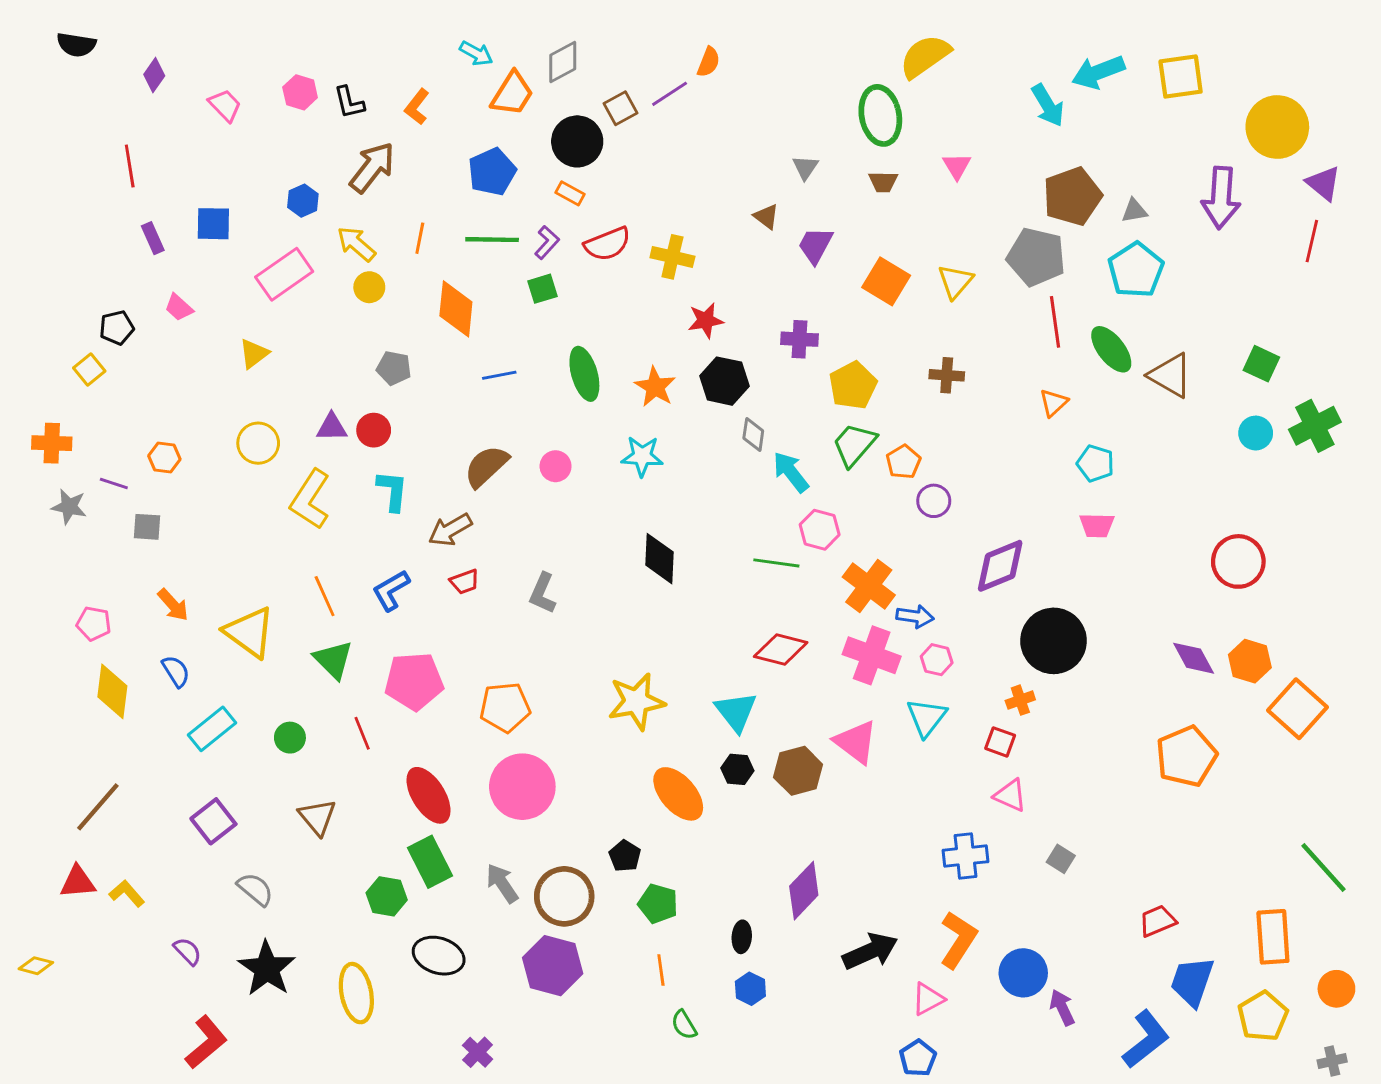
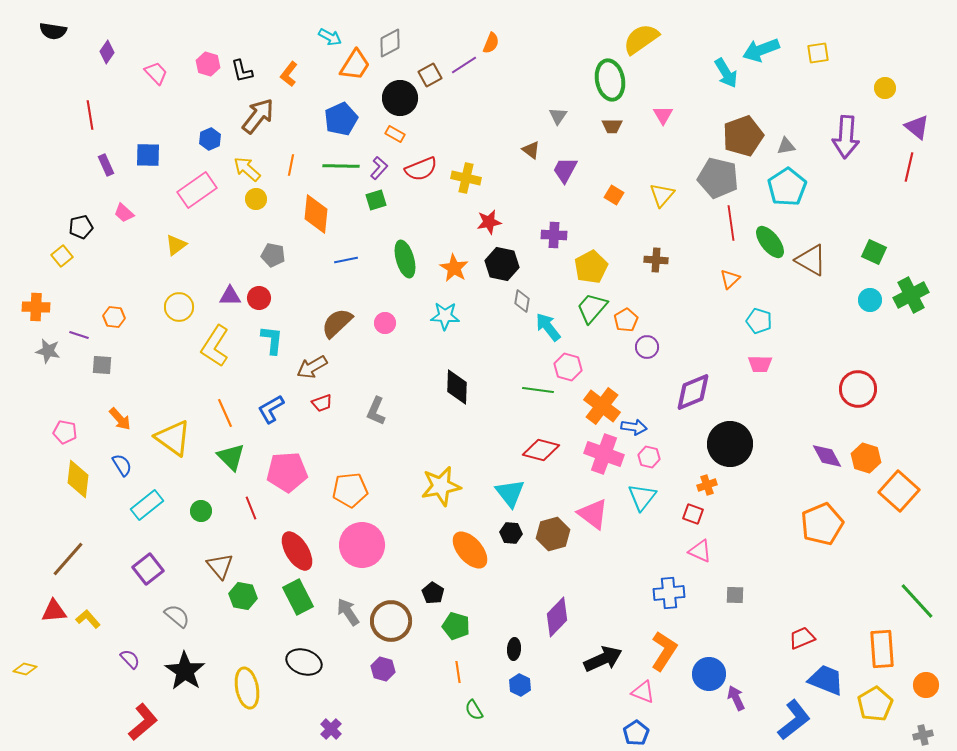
yellow square: (1181, 76) -> (818, 53), size x0.7
yellow circle: (1277, 127) -> (885, 88), size x0.5
orange square: (886, 281) -> (614, 195), size x0.6
gray square: (1061, 859) -> (735, 595), turned -30
green hexagon: (387, 896) -> (243, 596), moved
purple hexagon: (553, 966) -> (383, 669), size x0.6
blue trapezoid: (1192, 982) -> (826, 680), turned 93
pink triangle: (928, 999) -> (643, 692), turned 50

